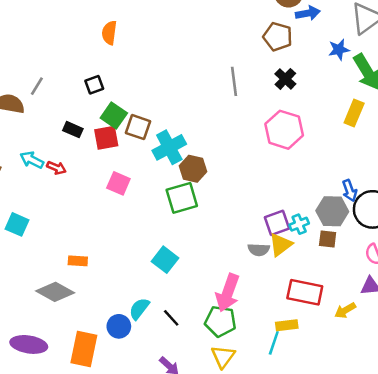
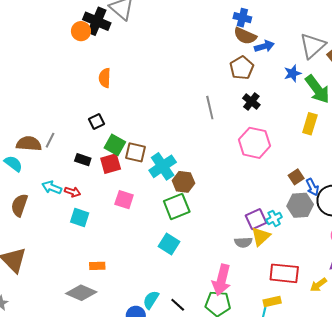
brown pentagon: (278, 37) -> (242, 68), turned 30
gray line: (37, 86) -> (50, 140), moved
cyan square: (17, 224) -> (80, 218), moved
brown square: (328, 239) -> (296, 177), moved, turned -35
cyan square: (165, 260) -> (169, 244), moved

